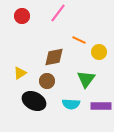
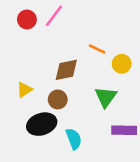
pink line: (58, 13) -> (54, 16), moved
black ellipse: (34, 101) -> (42, 124), turned -45
cyan semicircle: (71, 104) -> (74, 139), moved, turned -114

